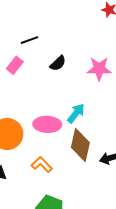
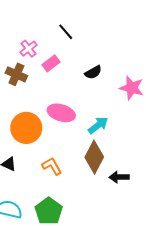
black line: (29, 40) -> (66, 32), moved, turned 54
pink ellipse: (47, 124) -> (61, 113), moved

